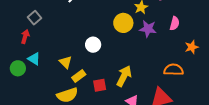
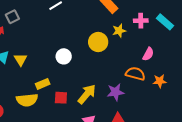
purple star: (148, 29) -> (115, 92), moved, turned -30
yellow triangle: (66, 62) -> (21, 60), moved
orange semicircle: (174, 70) -> (135, 74), moved

